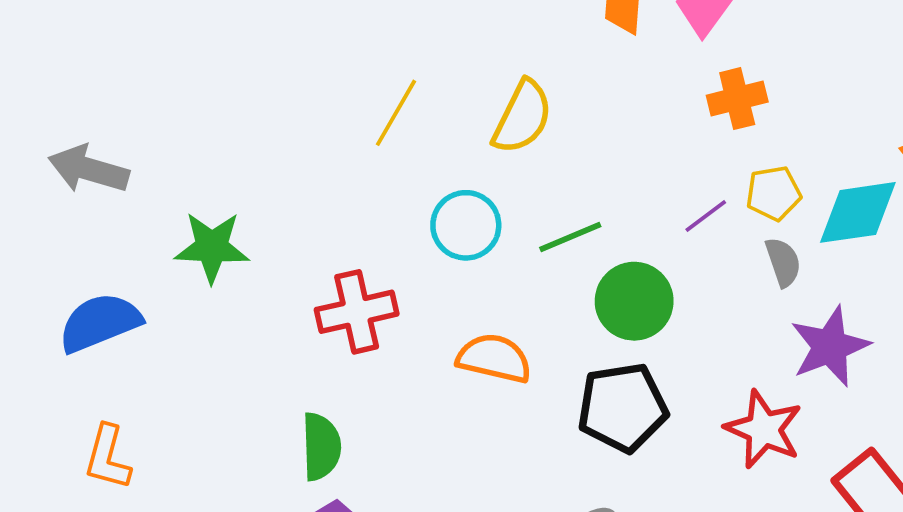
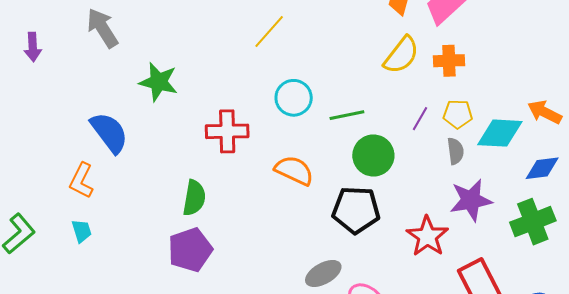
yellow semicircle: (522, 117) -> (401, 55), moved
gray arrow: (89, 169) -> (102, 28), turned 30
purple line: (706, 216) -> (420, 119), turned -35
blue semicircle: (100, 323) -> (109, 133), moved, turned 63

